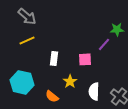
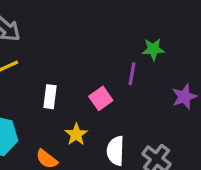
purple line: (104, 44) -> (132, 74), turned -32
pink square: (85, 59) -> (101, 98), turned -32

